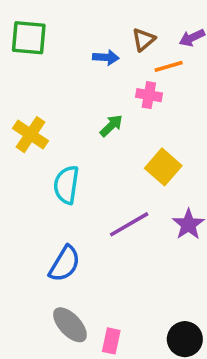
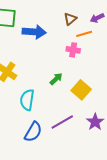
blue arrow: (106, 57) -> (34, 32), moved, size x1.6
green arrow: (111, 126) -> (56, 79), moved
blue semicircle: (65, 264) -> (33, 132), moved

